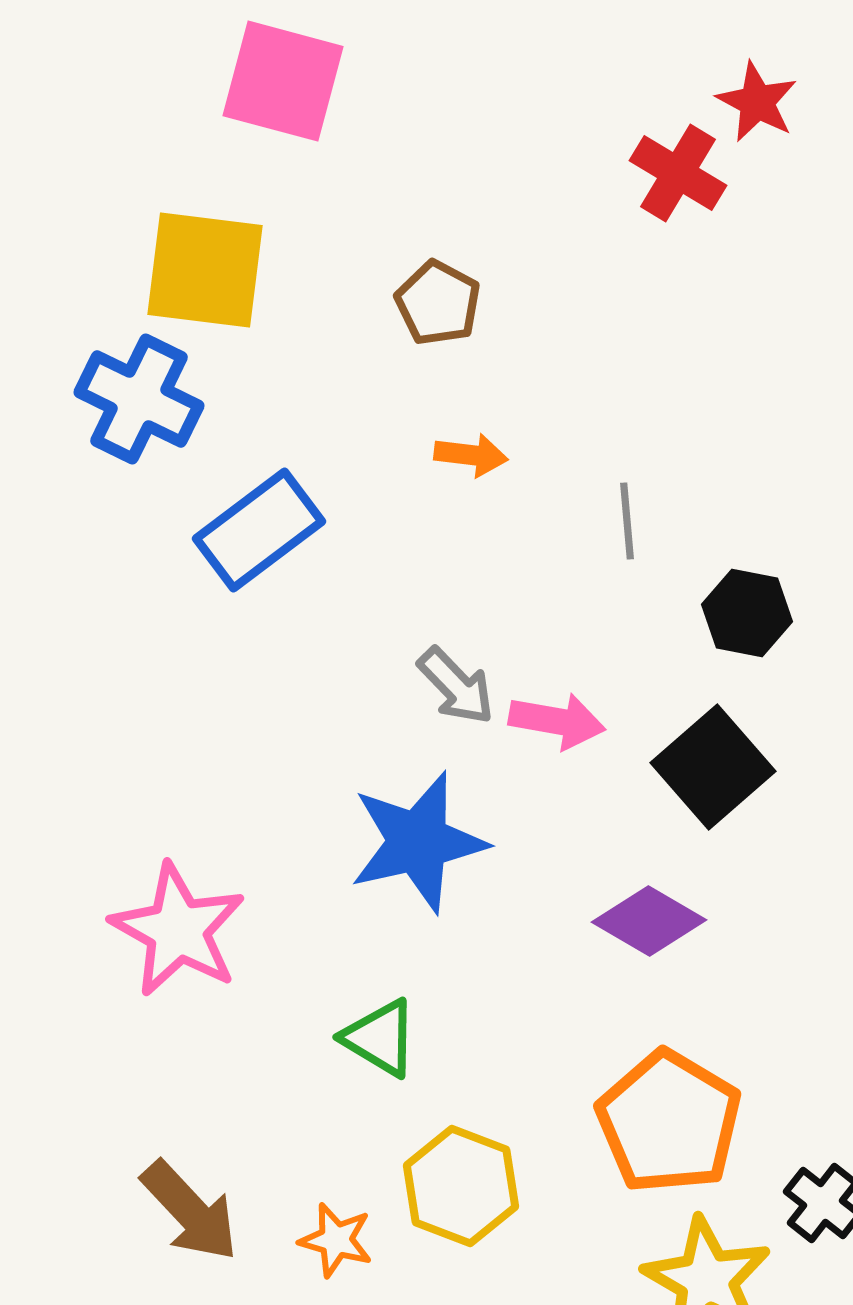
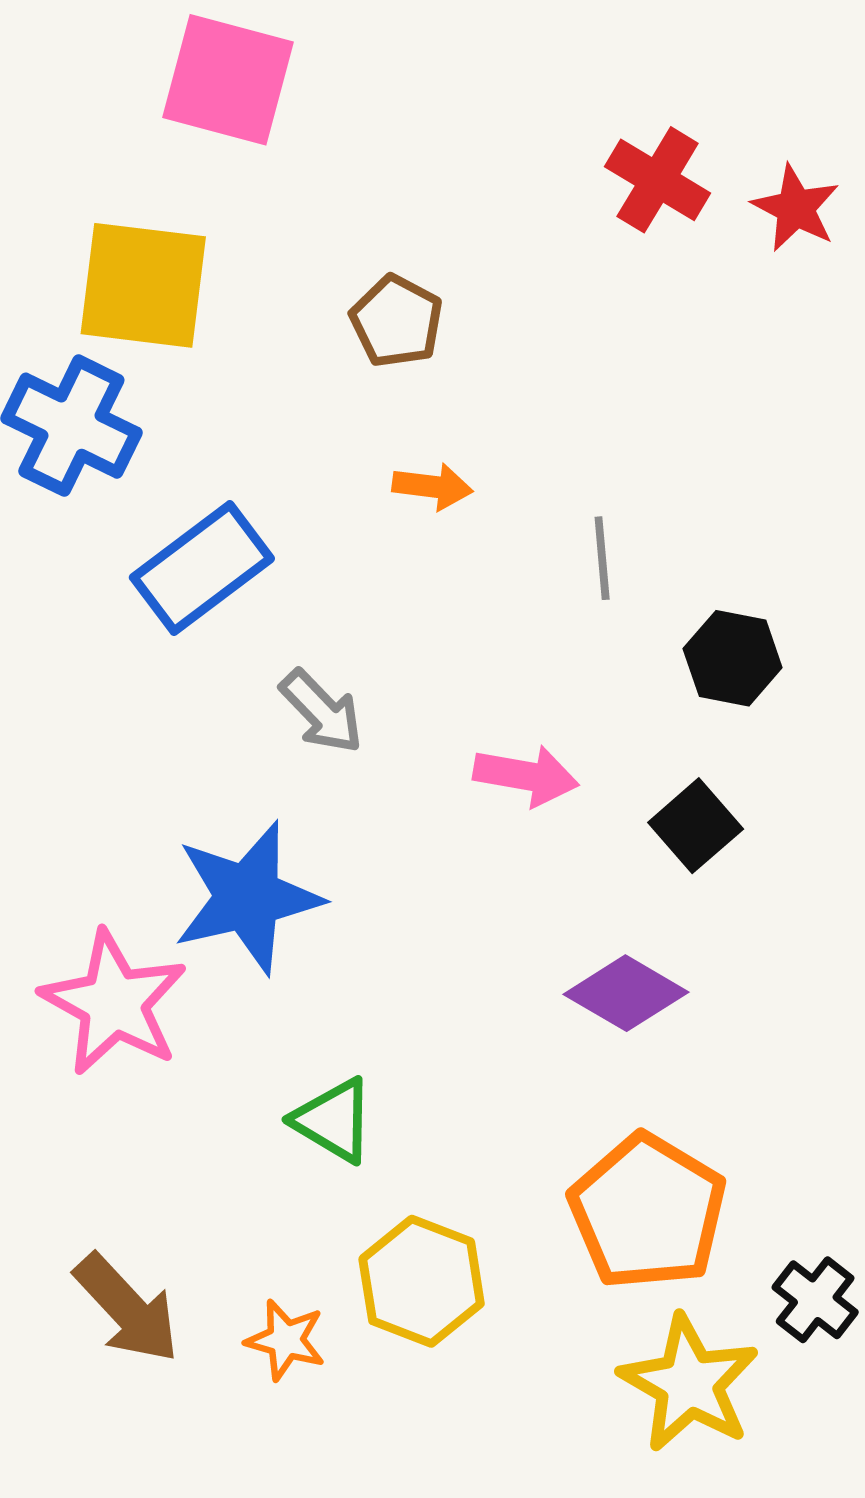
red star: (757, 102) -> (796, 208), moved
gray arrow: (456, 686) -> (322, 712), moved
black square: (713, 767) -> (696, 826), size x0.7
blue star: (418, 842) -> (248, 897), moved

